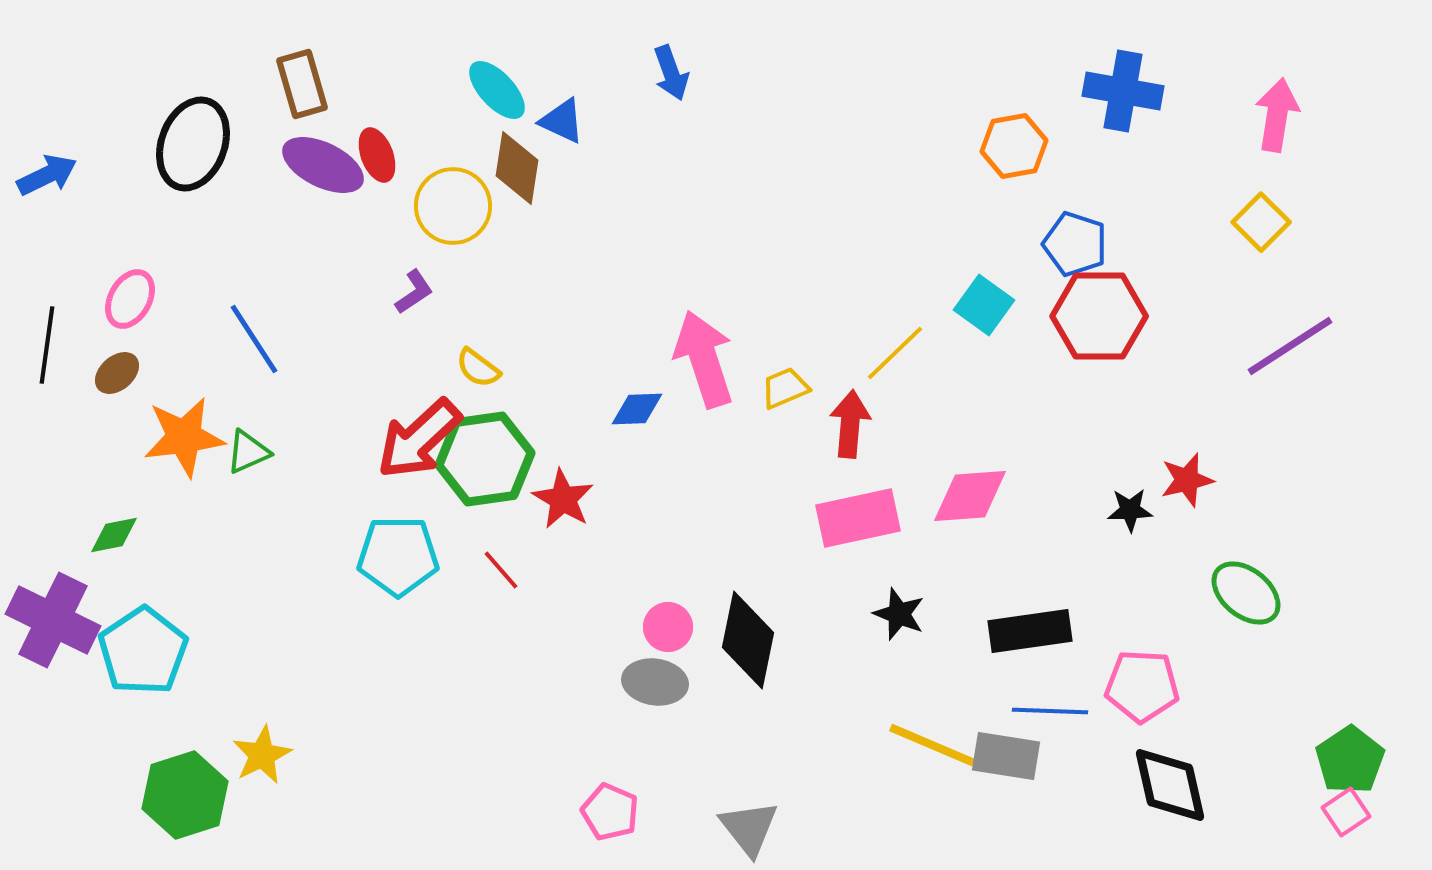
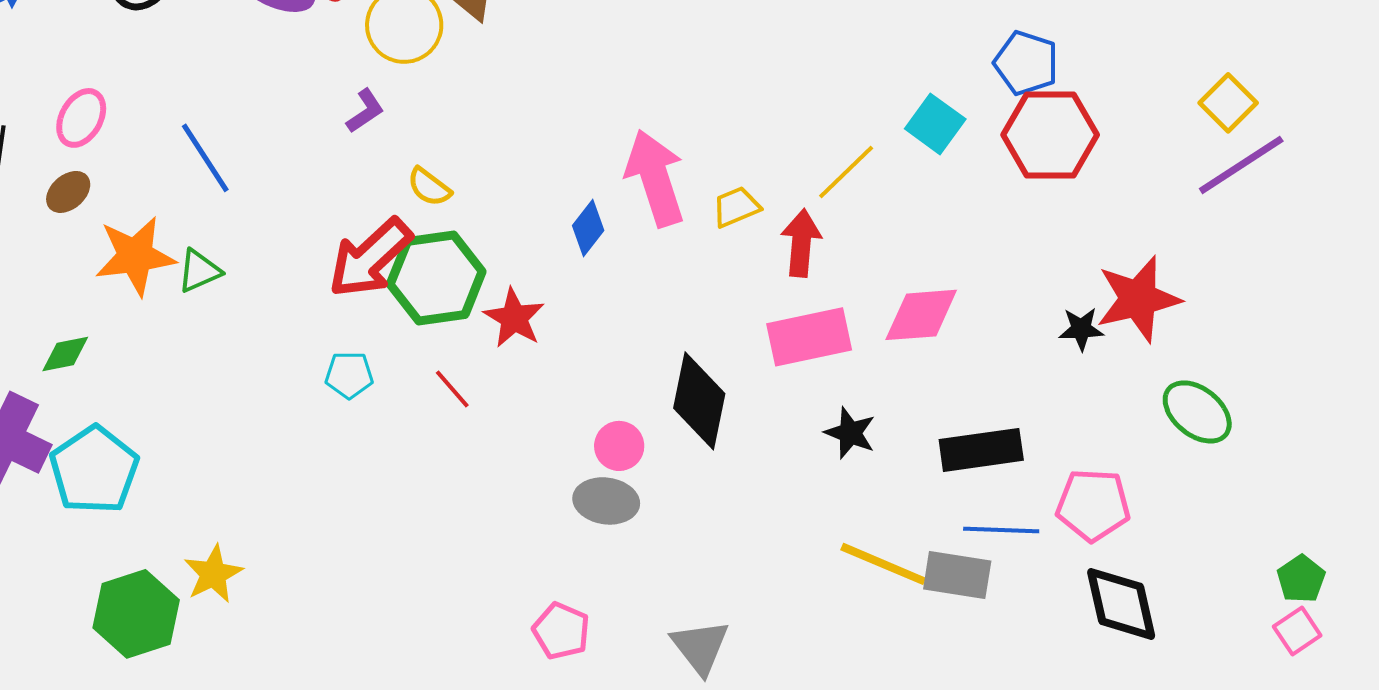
yellow square: (1261, 222) -> (1228, 103), moved
blue diamond: (637, 409) -> (588, 228), turned -50
red star: (1187, 480) -> (1138, 299), size x1.6
cyan pentagon: (398, 556) -> (349, 375), size x0.6
black diamond: (748, 640) -> (699, 401), moved
green pentagon: (1350, 760) -> (1301, 579), size x0.7

